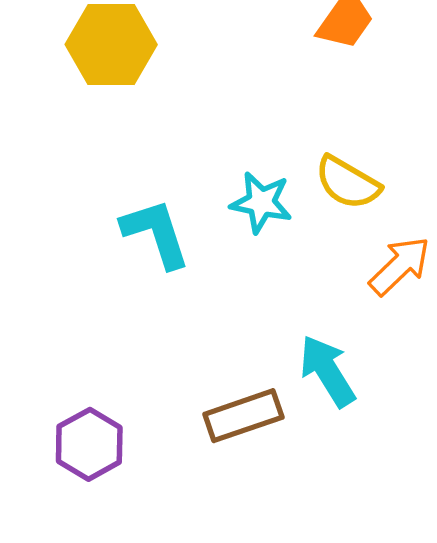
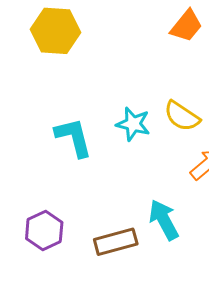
purple hexagon: (89, 444) -> (44, 230), moved

